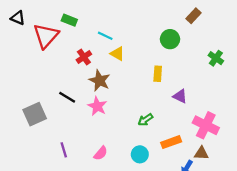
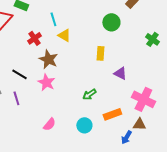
cyan line: (105, 36) -> (53, 19), turned 48
purple line: (64, 150) -> (16, 98), moved

